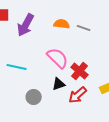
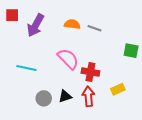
red cross: (80, 71) -> (90, 72), turned -30
black triangle: (59, 84) -> (65, 96), moved
red arrow: (78, 95) -> (88, 96), turned 126

